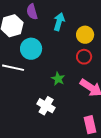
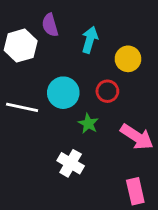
cyan circle: (31, 49) -> (63, 93), moved
red circle: (84, 57) -> (107, 91), moved

